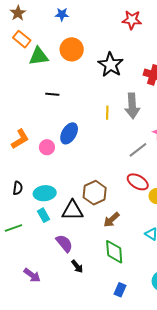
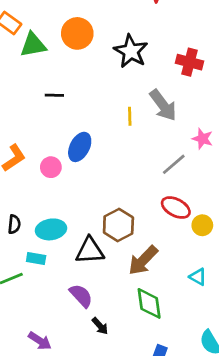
gray arrow: (132, 106) -> (163, 105), turned -30
cyan rectangle: (43, 215) -> (36, 258), moved, turned -48
brown arrow: (111, 220) -> (143, 260), size x1.4

